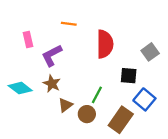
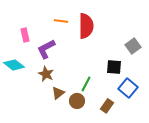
red semicircle: (105, 44) -> (86, 26), moved
cyan diamond: (20, 88) -> (14, 65), moved
brown rectangle: (121, 120) -> (107, 106), size x0.6

